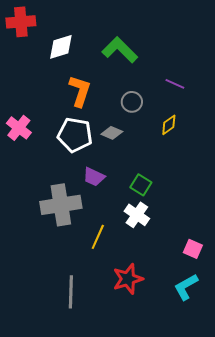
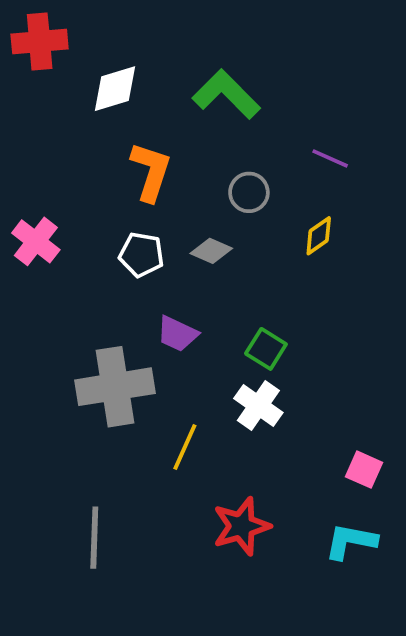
white pentagon: (75, 135) -> (141, 255), size x0.7
cyan L-shape: (186, 287) -> (351, 541), turned 40
gray line: (71, 292) -> (94, 538), moved

